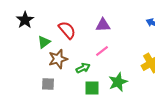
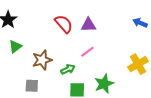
red semicircle: (67, 30) -> (64, 24), moved
green triangle: (44, 42) -> (15, 47), moved

